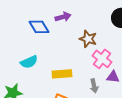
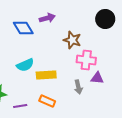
pink cross: (102, 59) -> (86, 60), turned -30
cyan semicircle: (29, 62) -> (25, 65), moved

